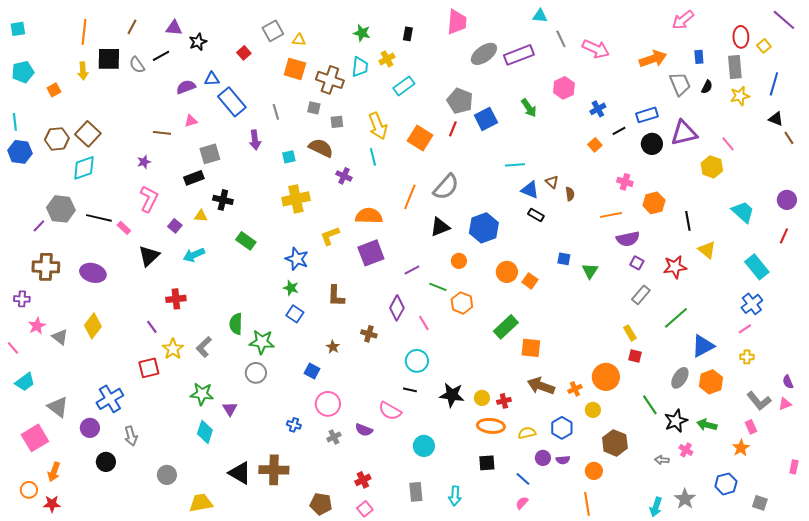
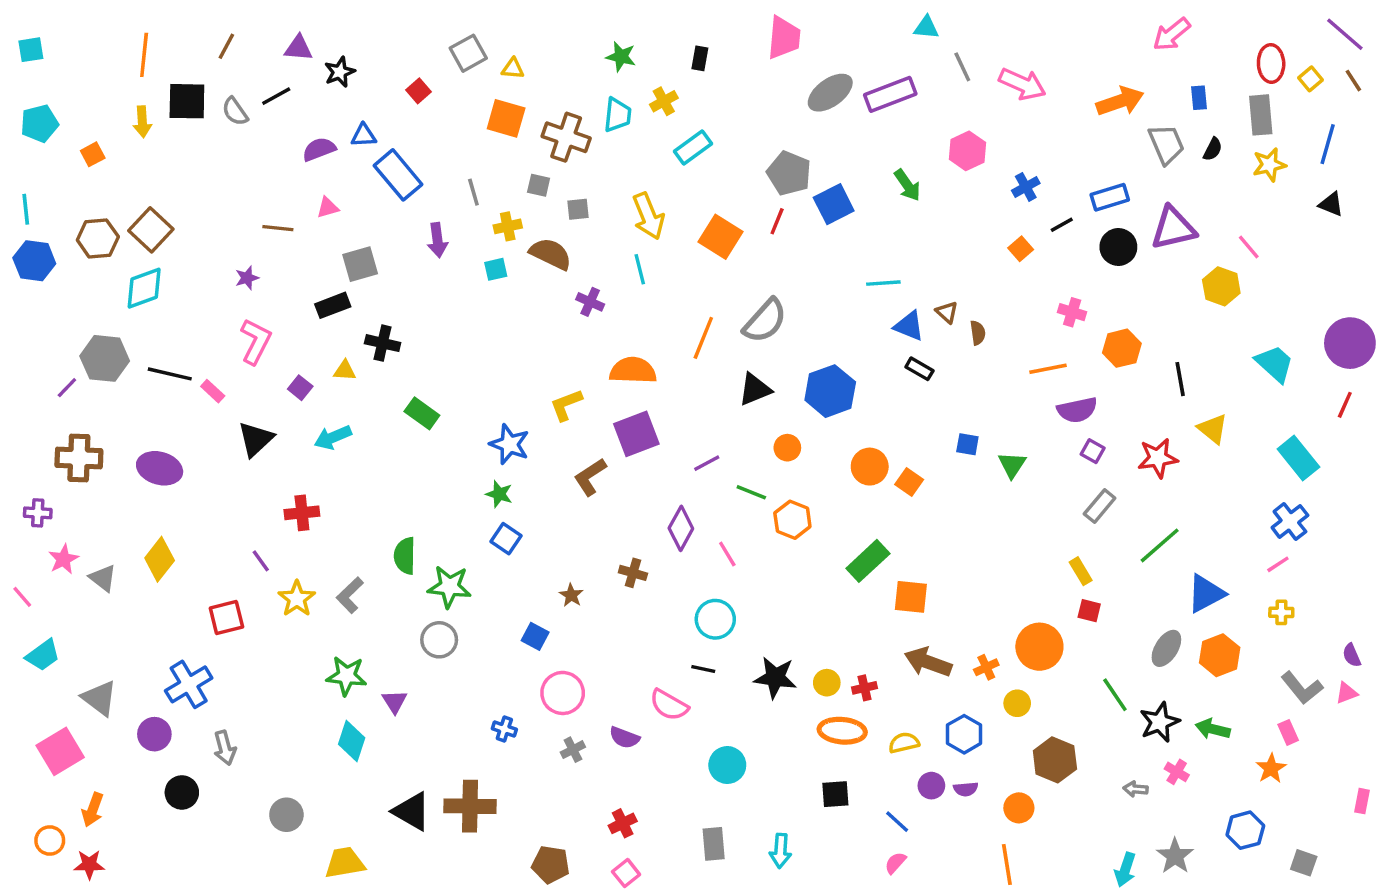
brown line: (789, 138) -> (1353, 81), moved
yellow cross: (296, 199) -> (508, 226), moved, size x0.6
purple circle: (787, 200) -> (1350, 343), size x1.5
brown L-shape: (336, 296) -> (590, 477), moved, turned 55
red square: (149, 368) -> (226, 618), moved

